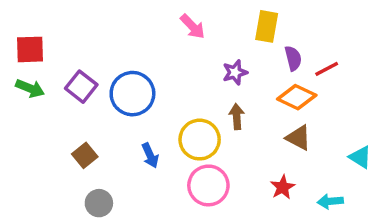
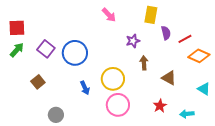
green arrow: (30, 88) -> (17, 50), turned -70
orange diamond: (297, 97) -> (199, 56), moved
brown arrow: (237, 117) -> (144, 63), moved
brown square: (85, 155) -> (38, 82), moved

